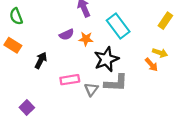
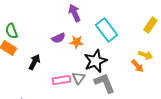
green semicircle: (16, 16) -> (11, 31), moved
gray L-shape: (116, 83) -> (104, 83), turned -115
gray triangle: (91, 89) -> (78, 78), moved

